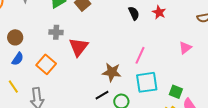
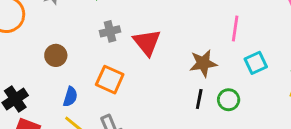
blue semicircle: (18, 59) -> (70, 97), moved
cyan square: (147, 82) -> (256, 63), size x0.7
black line: (102, 95) -> (199, 99), turned -32

